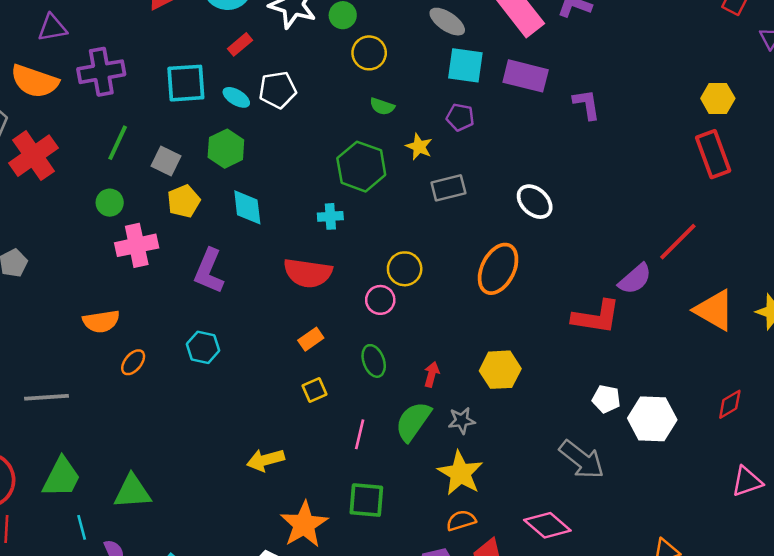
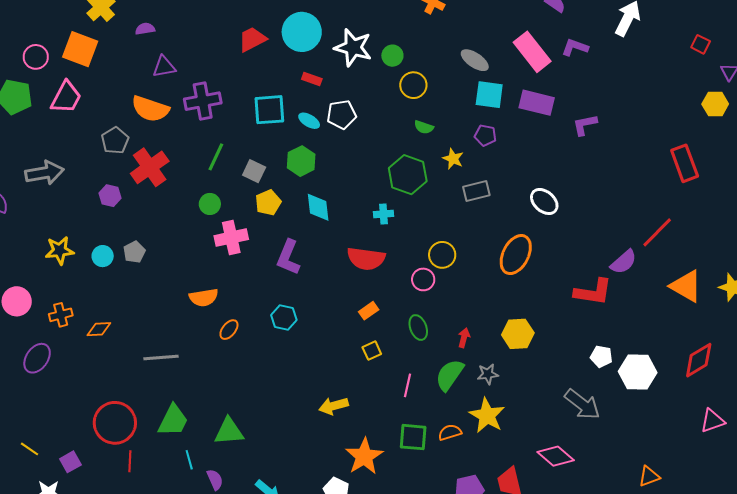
red rectangle: (240, 44) -> (312, 79), turned 60
yellow hexagon: (718, 98) -> (715, 104), moved
purple L-shape: (587, 104) -> (585, 125), turned -92
red diamond: (730, 404) -> (699, 360), size x1.5
orange semicircle: (461, 520) -> (450, 432), moved

